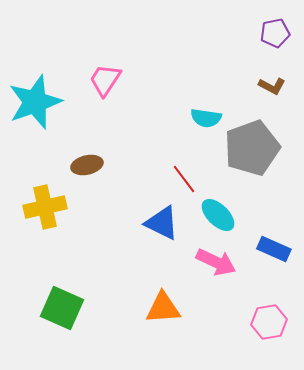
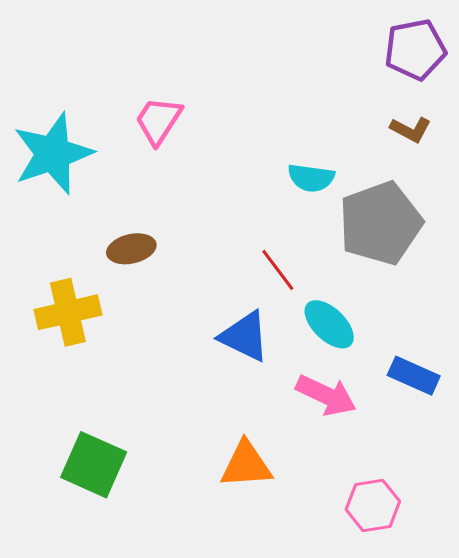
purple pentagon: (275, 33) -> (415, 50), size x1.4
pink hexagon: (269, 322) -> (373, 505), moved

